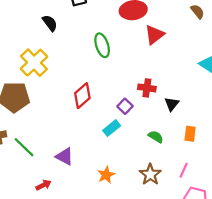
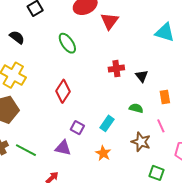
purple square: (125, 106) -> (77, 128), moved
cyan rectangle: (112, 128) -> (107, 123), moved
pink line: (184, 170) -> (161, 126), moved, turned -32

